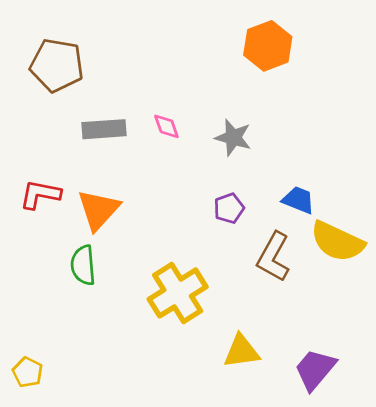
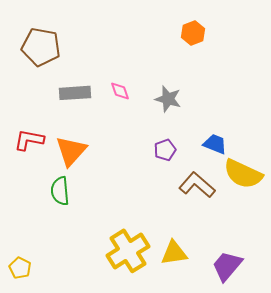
orange hexagon: (268, 46) -> (193, 33), size x0.7
brown L-shape: (273, 257) -> (197, 185), turned 102
yellow cross: (178, 293) -> (128, 251), moved

